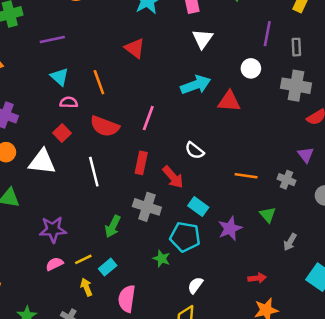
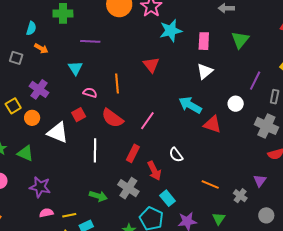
cyan triangle: (60, 77) -> (75, 68), moved
cyan arrow: (196, 85) -> (190, 105), turned -145
green arrow: (113, 226) -> (98, 196), turned -114
purple star: (53, 229) -> (40, 187), moved

